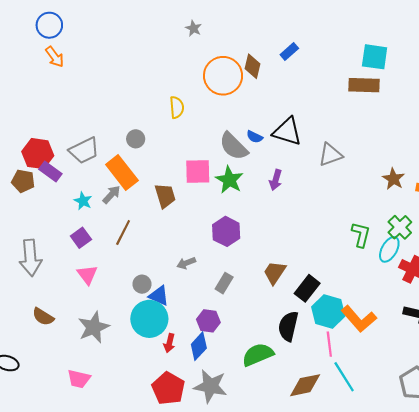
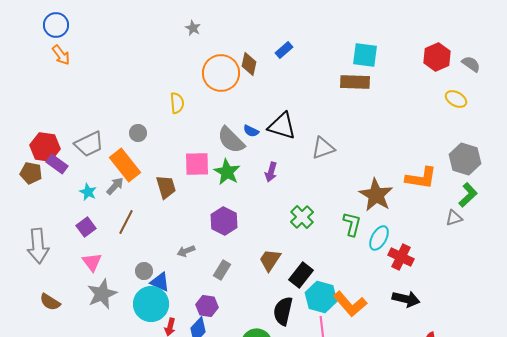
brown star: (394, 179) -> (376, 195), moved, size x1.6
green cross: (400, 227) -> (302, 217), moved
gray star: (94, 327) -> (102, 294), moved

